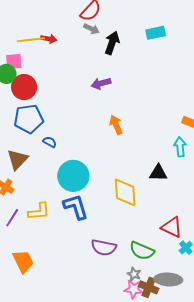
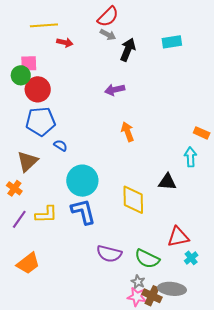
yellow line: (31, 40) -> (44, 25), moved
red triangle: (172, 227) -> (178, 237), turned -40
orange trapezoid: (23, 261) -> (28, 263), turned 75

